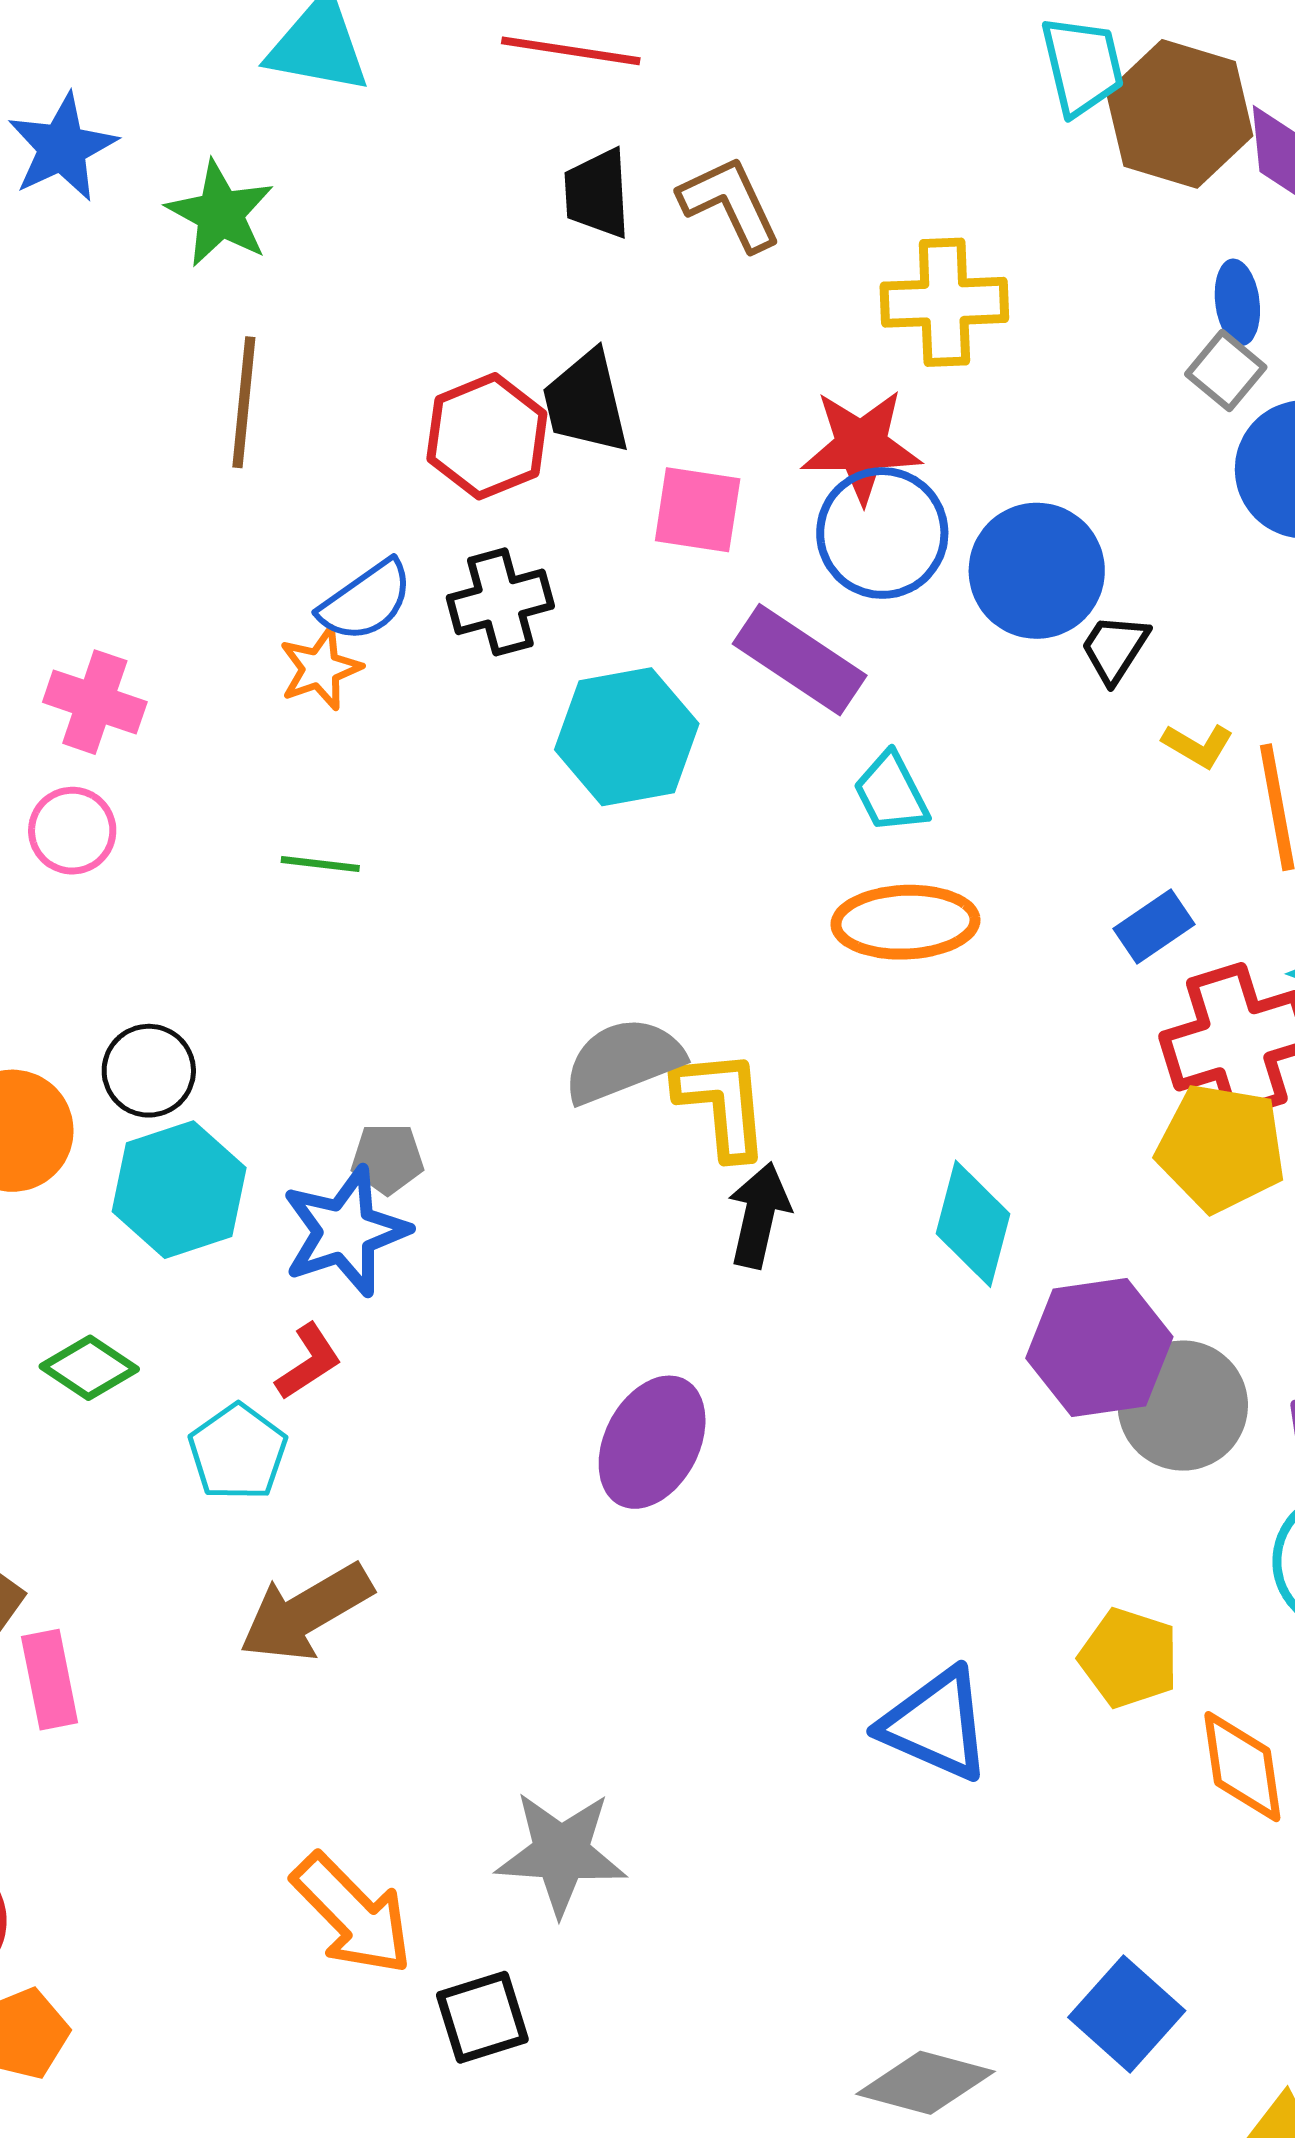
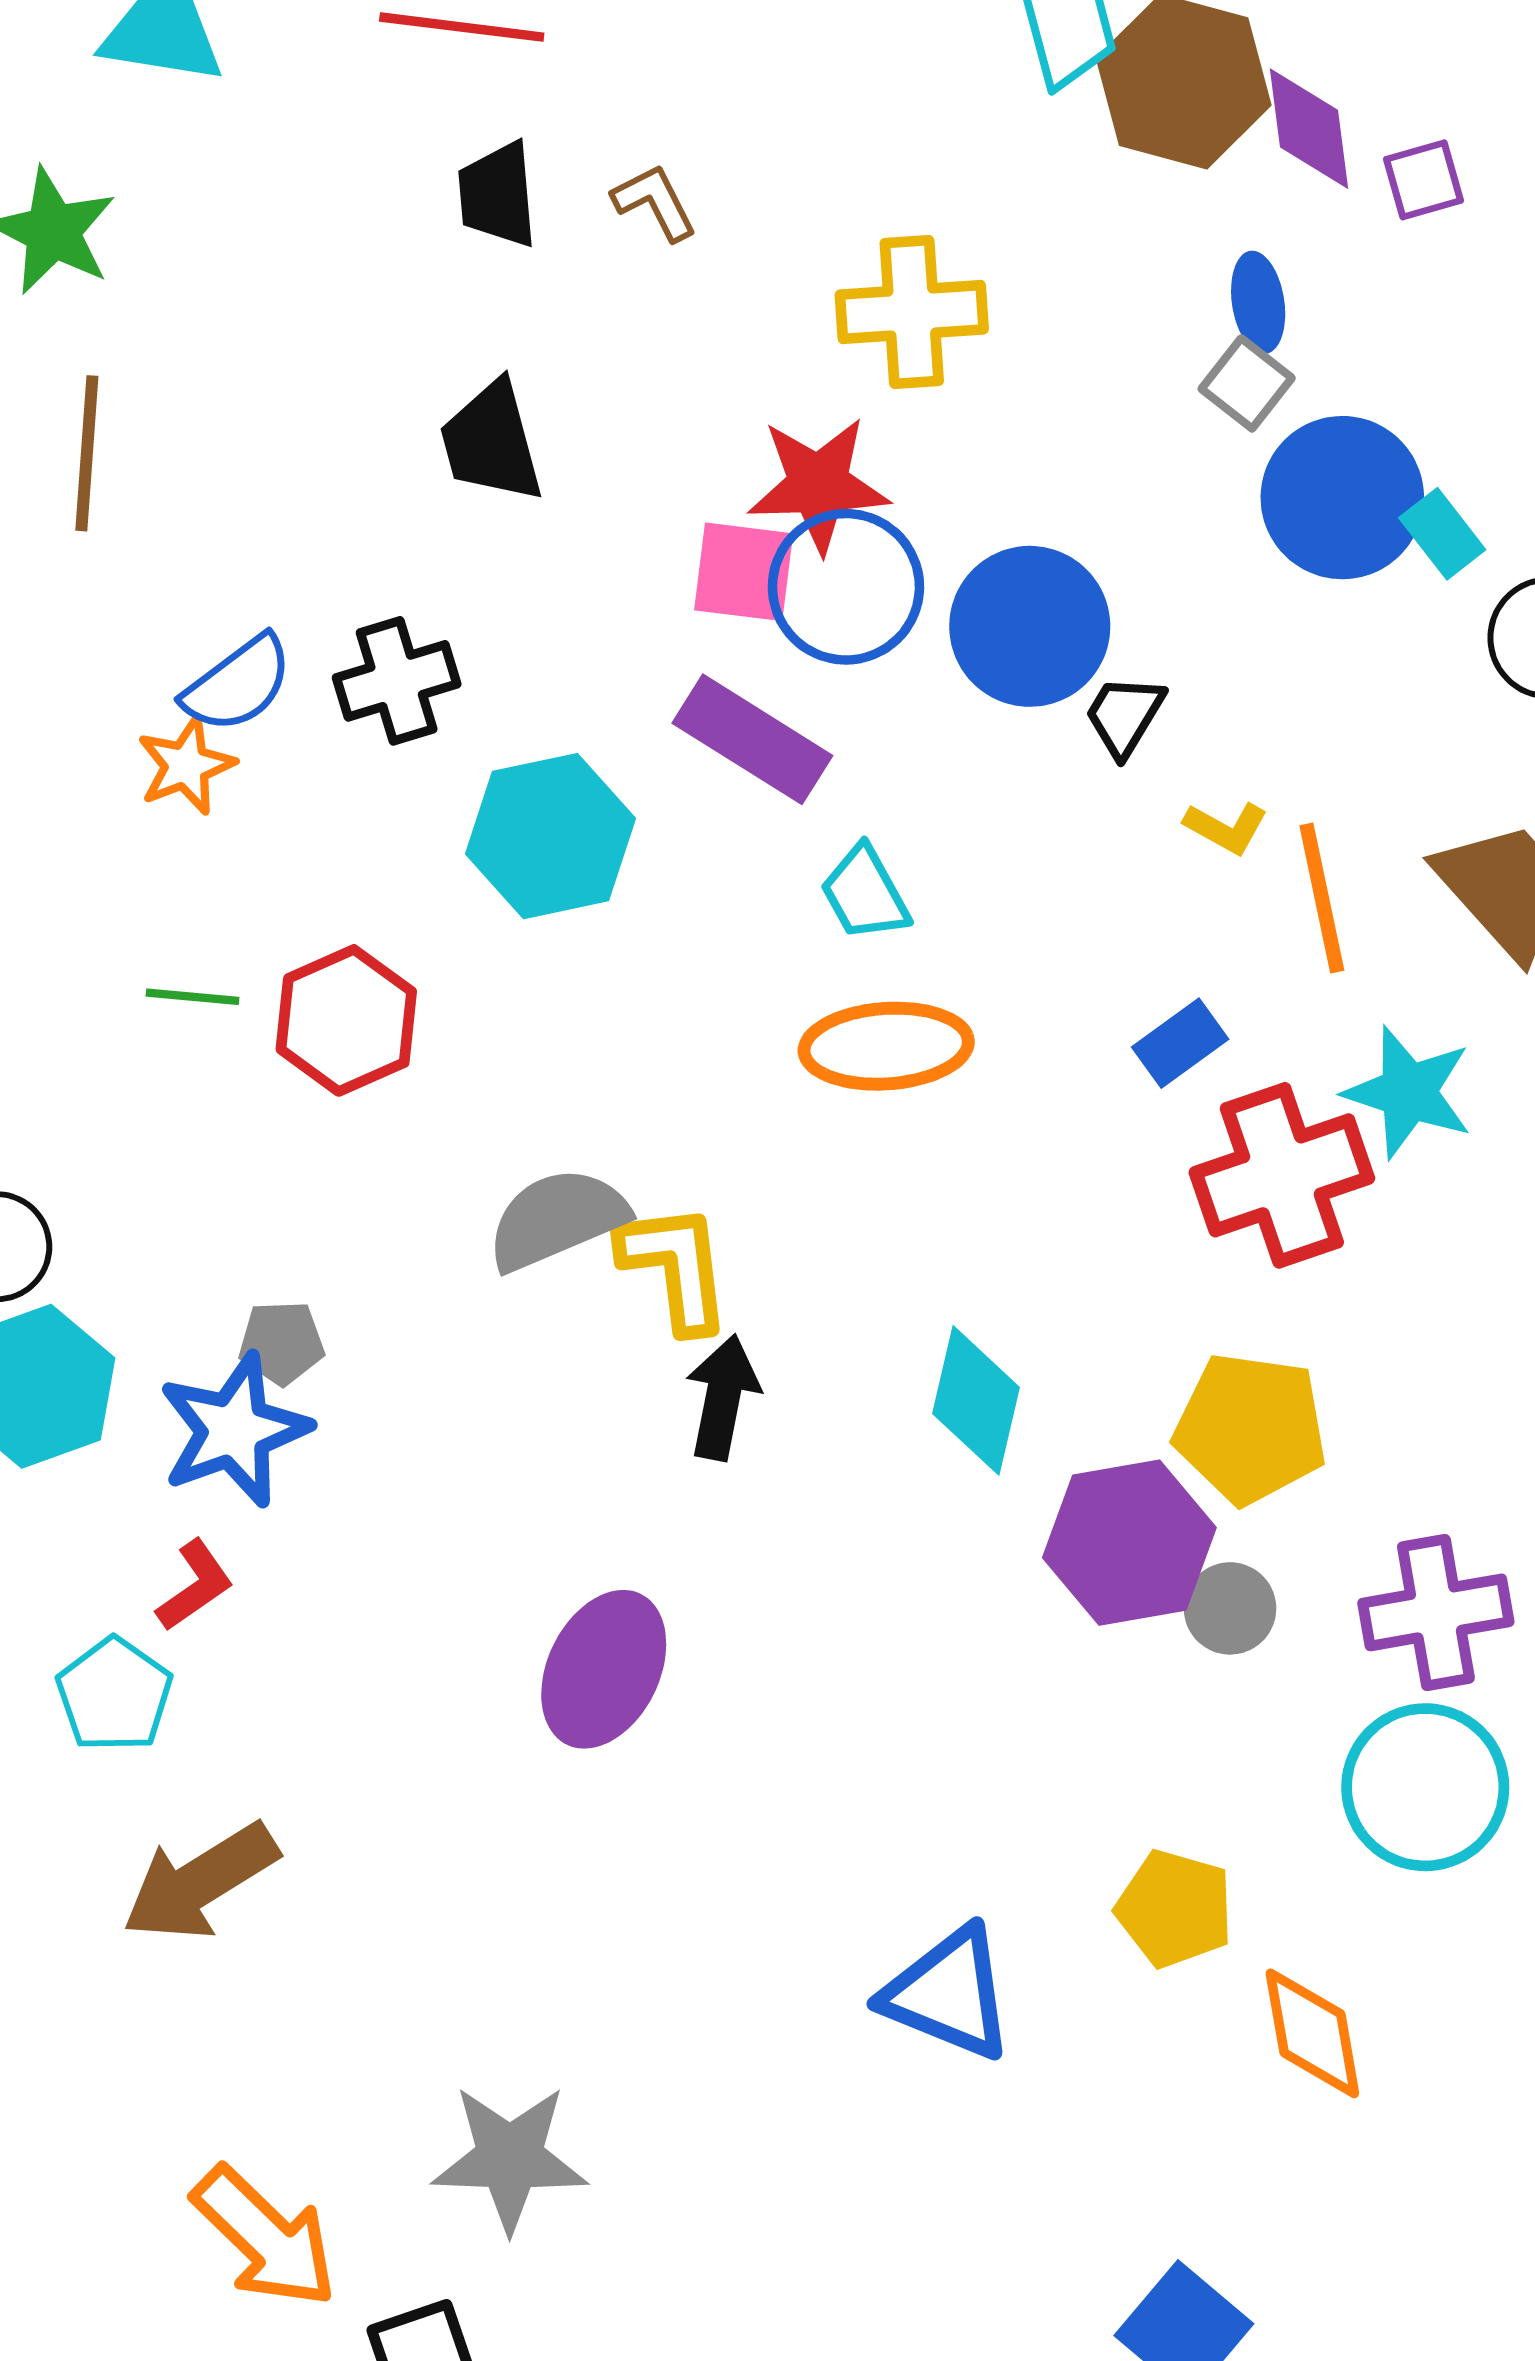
brown L-shape: (730, 203) -> (655, 202), size x0.7
red hexagon: (487, 436) -> (346, 1020), moved
pink square: (698, 510) -> (744, 572), moved
yellow pentagon: (1221, 1148) -> (1250, 1428), moved
gray circle: (1183, 1406) -> (1230, 1608), size x0.6

